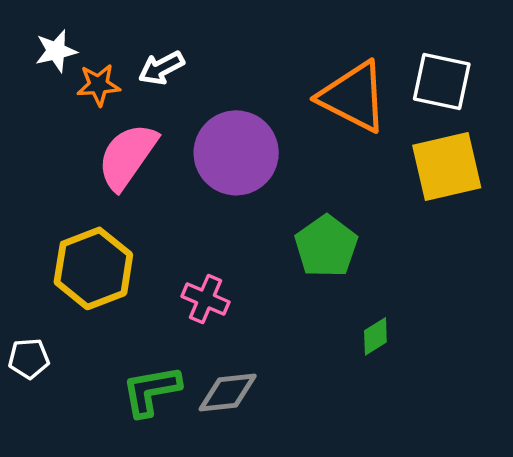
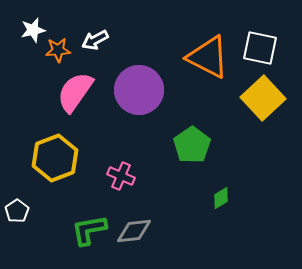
yellow square: (447, 166) -> (263, 98), turned -30
white pentagon: (29, 358) -> (17, 211), turned -30

